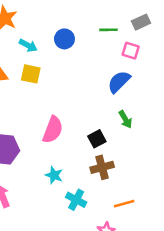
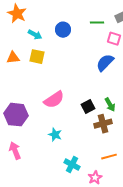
green arrow: (125, 119) -> (110, 105), moved
pink semicircle: (53, 130) -> (54, 100), turned 35
brown cross: (102, 167) -> (103, 124), moved
cyan cross: (76, 200) -> (72, 165), moved

